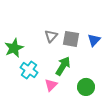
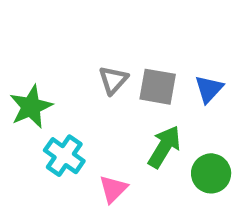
green arrow: (63, 66) -> (164, 147), moved
green circle: (86, 87) -> (211, 173), moved

